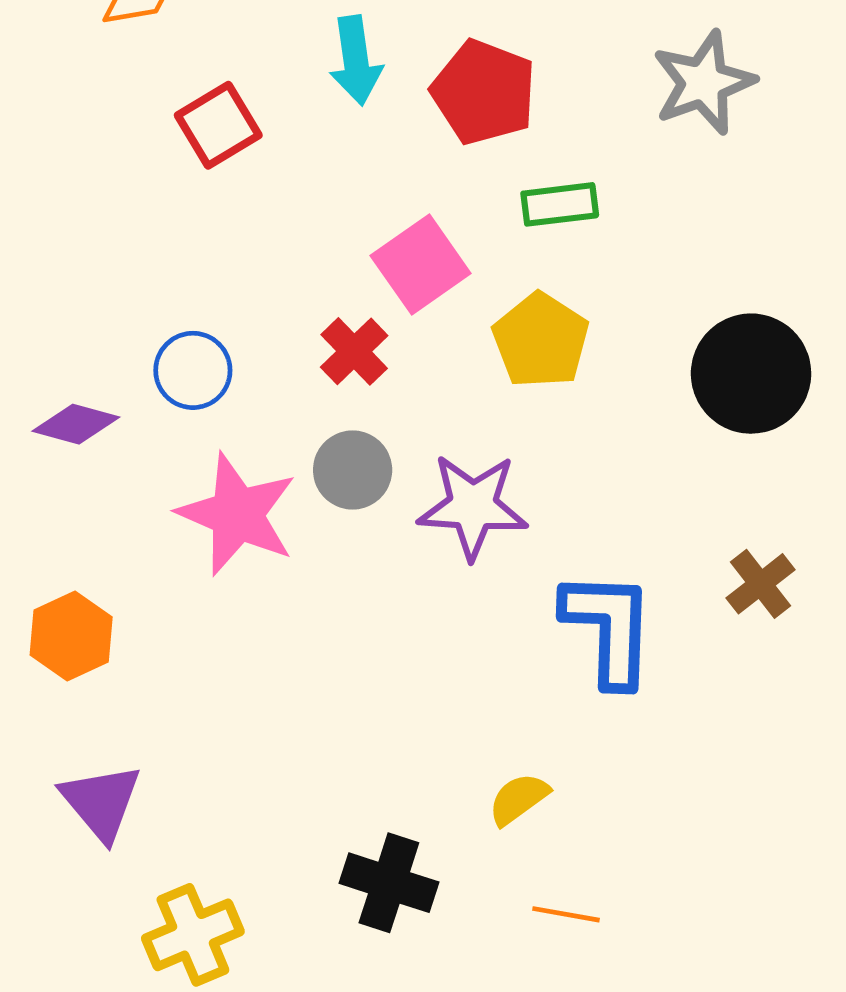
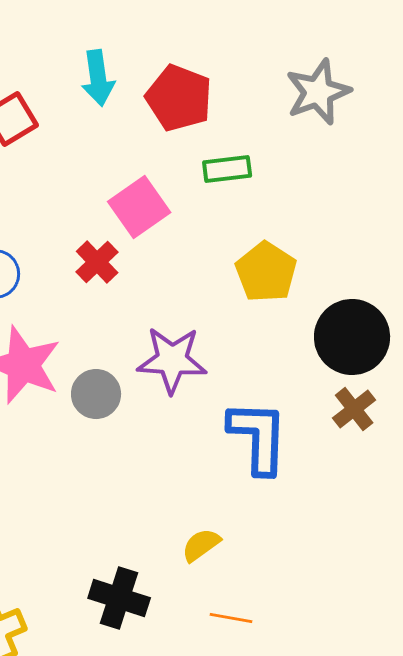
yellow pentagon: (541, 340) -> (266, 272), moved
black circle: (751, 374) -> (352, 337), moved
gray circle: (353, 470) -> (96, 394), moved

